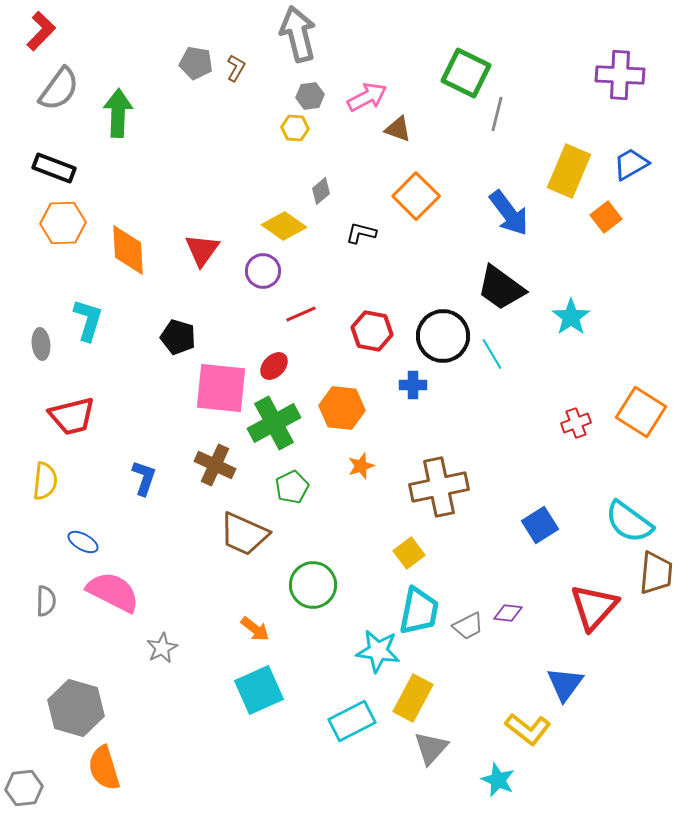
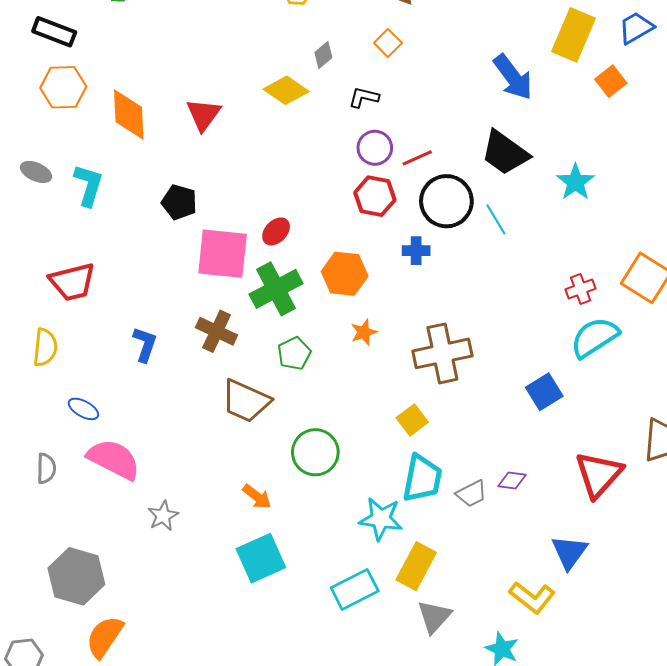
orange square: (416, 196) -> (388, 43), moved, size x0.6
purple circle: (263, 271) -> (375, 148), moved
red line: (301, 314) -> (417, 158), moved
gray ellipse: (41, 344) -> (36, 172), moved, turned -60
cyan semicircle: (629, 522) -> (595, 337), moved, turned 111
orange semicircle: (104, 768) -> (105, 637), turned 51

